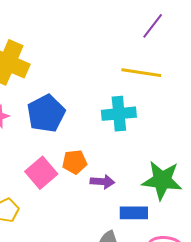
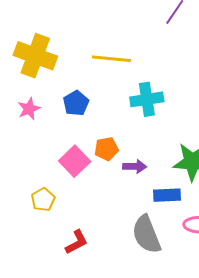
yellow line: (141, 73) -> (111, 59), moved
blue pentagon: (46, 113) -> (76, 103), size x0.7

